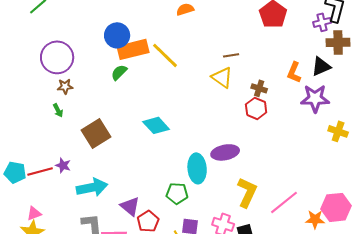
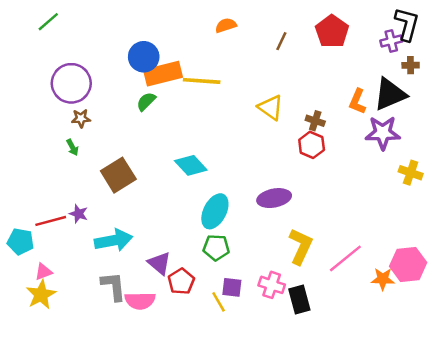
brown cross: (338, 42) -> (411, 65), size x0.6
yellow line: (165, 55) -> (202, 81), turned -40
brown line: (231, 55) -> (281, 41), moved, turned -56
black triangle: (321, 66) -> (390, 94), size x1.4
cyan ellipse: (197, 168) -> (215, 211), moved, turned 32
cyan pentagon: (15, 172) -> (21, 242), moved

